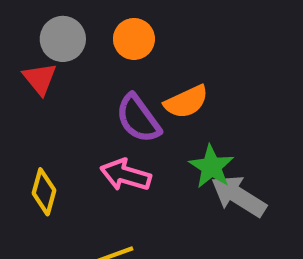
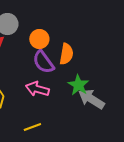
orange circle: (134, 39) -> (39, 39), moved
orange semicircle: (186, 102) -> (66, 54), turned -55

